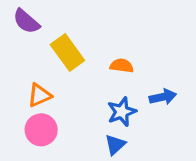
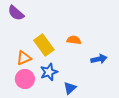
yellow rectangle: (67, 53) -> (44, 45), moved
blue star: (122, 112) -> (49, 72), moved

